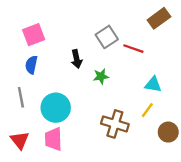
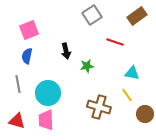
gray square: (107, 37) -> (92, 15), moved
yellow line: (147, 110) -> (127, 95), turned -72
red triangle: (20, 140) -> (17, 121), turned -36

